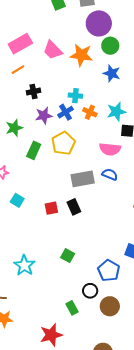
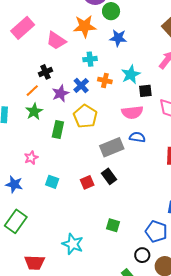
pink trapezoid: (53, 50) -> (56, 41), moved
orange line: (18, 70) -> (32, 91), moved
cyan cross: (75, 96) -> (90, 59), moved

